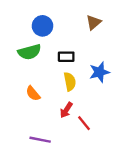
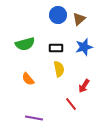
blue circle: (42, 26) -> (58, 15), moved
blue star: (99, 72) -> (84, 47), moved
red arrow: (66, 110) -> (84, 86), moved

